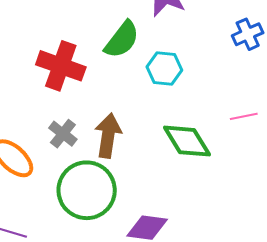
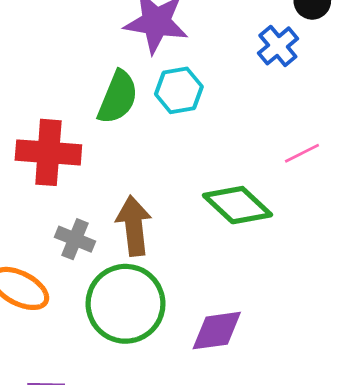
cyan hexagon: (164, 68) -> (179, 90), moved

